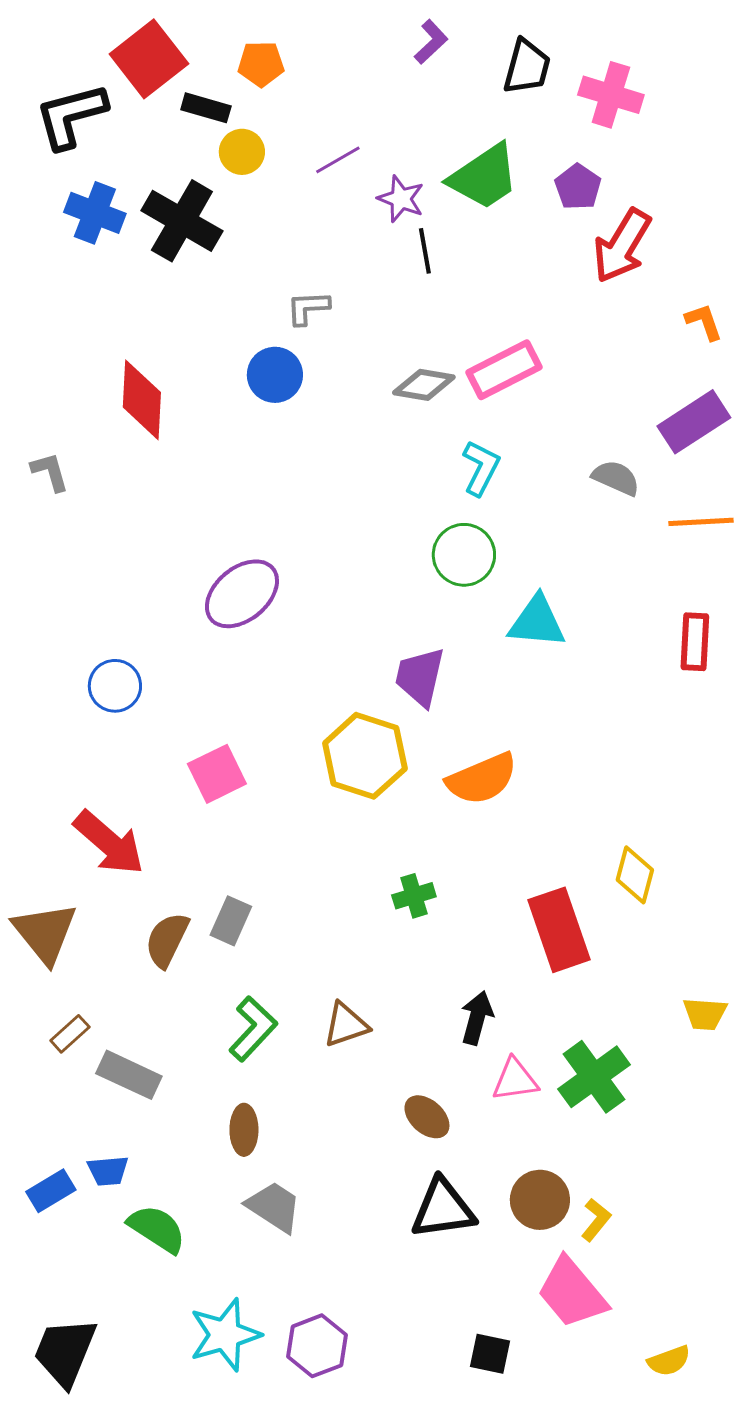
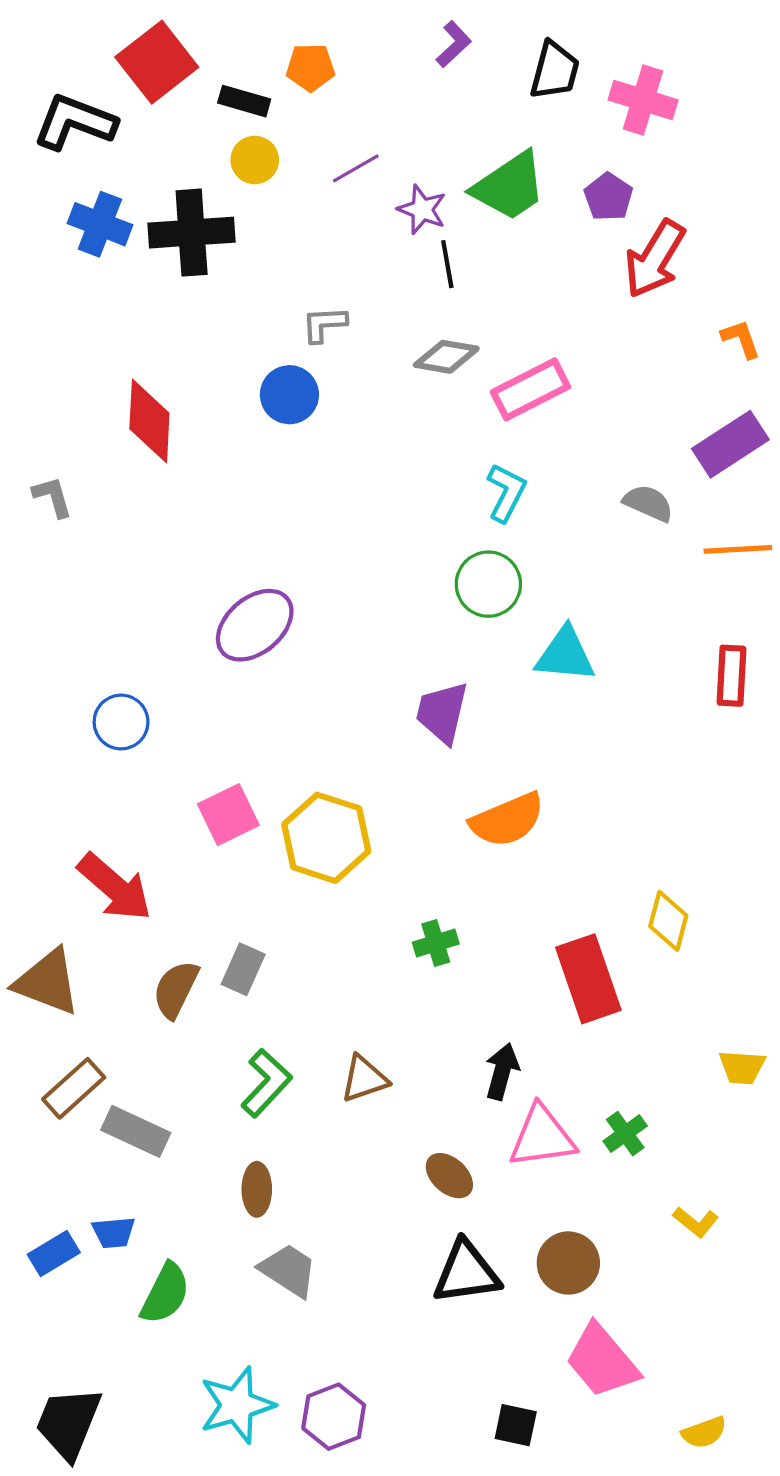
orange pentagon: (261, 64) -> (310, 67), moved
black rectangle: (206, 108) -> (244, 101), moved
black L-shape: (71, 116) -> (75, 122), turned 36
black cross: (182, 221) -> (192, 233), turned -34
gray diamond: (424, 385) -> (446, 357), moved
yellow hexagon: (365, 756) -> (326, 838), moved
brown triangle: (45, 933) -> (47, 982), turned -30
brown rectangle: (70, 1034) -> (74, 1088), size x1.5
green cross: (594, 1077) -> (625, 1134), size x0.6
pink triangle: (515, 1080) -> (542, 1137), size x1.4
yellow L-shape: (596, 1220) -> (696, 1222), moved, turned 90
green semicircle: (157, 1229) -> (165, 1294), turned 84

